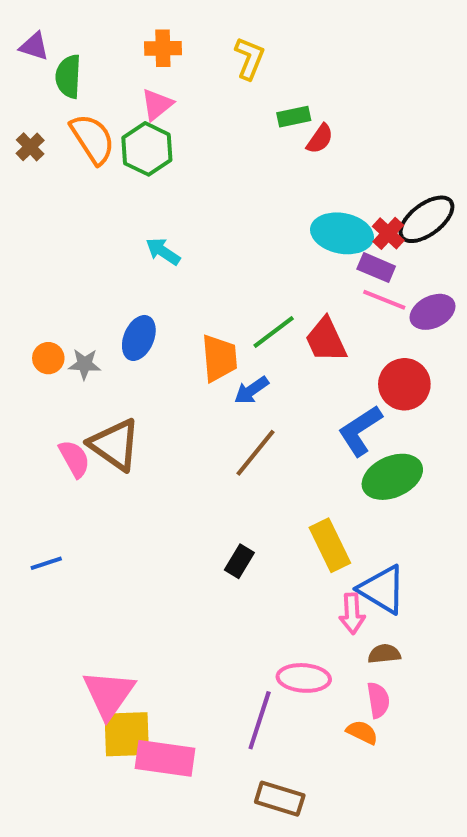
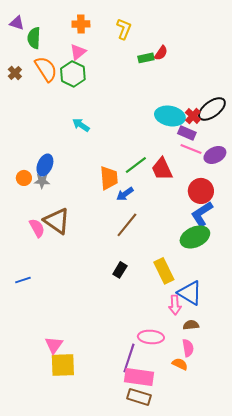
red semicircle: (320, 139) -> (161, 53), moved
blue ellipse: (139, 338) -> (45, 165), moved
blue L-shape: (360, 431) -> (202, 214), moved
black rectangle: (239, 561) -> (120, 270), moved
pink triangle: (109, 694) -> (54, 345), size x0.7
pink rectangle: (165, 758) -> (139, 377), moved

